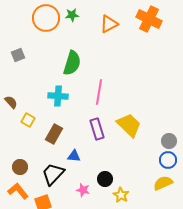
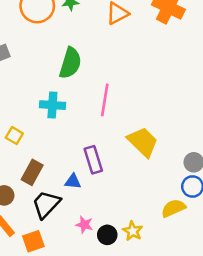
purple rectangle: (97, 129) -> (93, 160), moved
brown rectangle: (54, 134) -> (32, 172), moved
black circle: (105, 179) -> (107, 235), moved
yellow semicircle: (163, 183) -> (173, 208), moved

